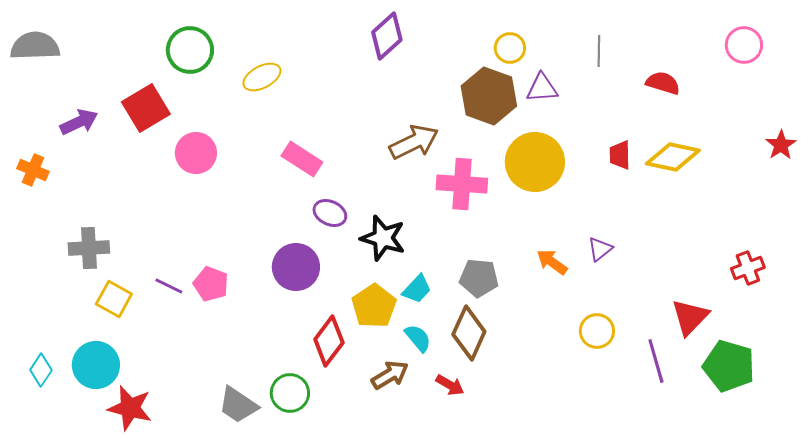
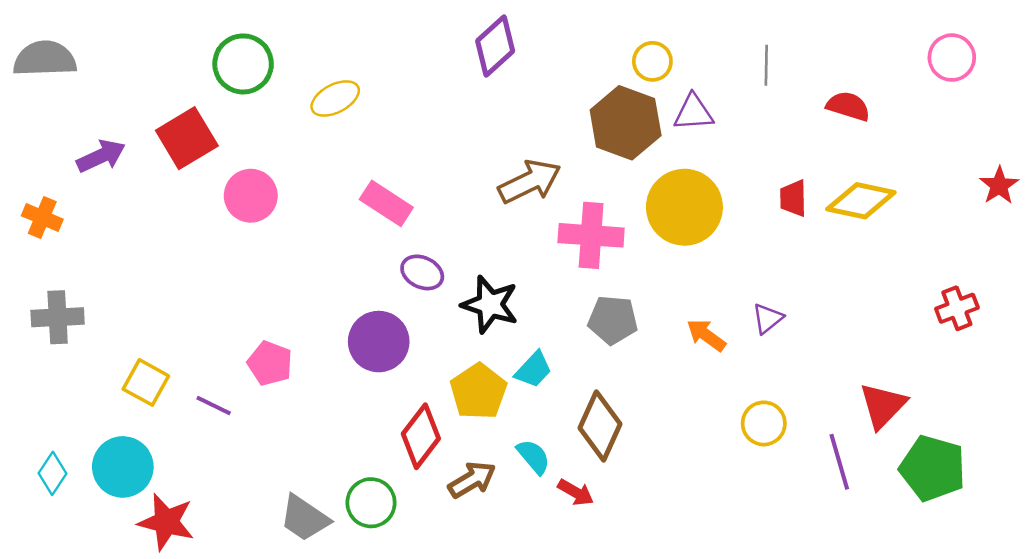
gray cross: (89, 248) -> (58, 317), moved
red cross: (748, 268) -> (957, 308), moved
gray pentagon: (479, 278) -> (613, 320), moved
purple line: (169, 286) -> (214, 406), moved
cyan semicircle: (418, 338) -> (533, 457), moved
brown arrow: (390, 375) -> (472, 480), moved

